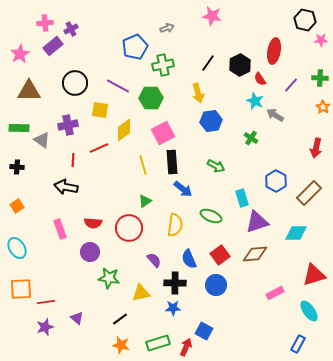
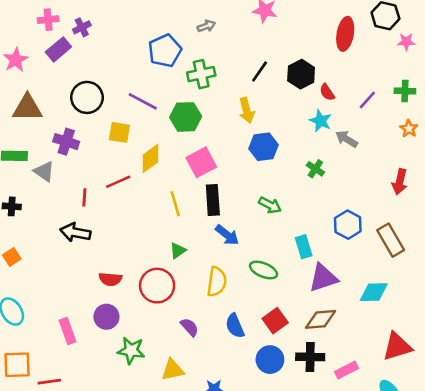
red ellipse: (274, 51) -> (345, 34), moved
purple cross: (68, 125) -> (66, 142), moved, turned 30
brown rectangle: (309, 193) -> (391, 240), turned -75
pink rectangle: (60, 229) -> (68, 331), moved
black cross: (175, 283) -> (310, 357), moved

